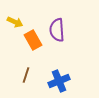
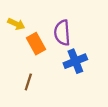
blue cross: (59, 81) -> (75, 61), moved

